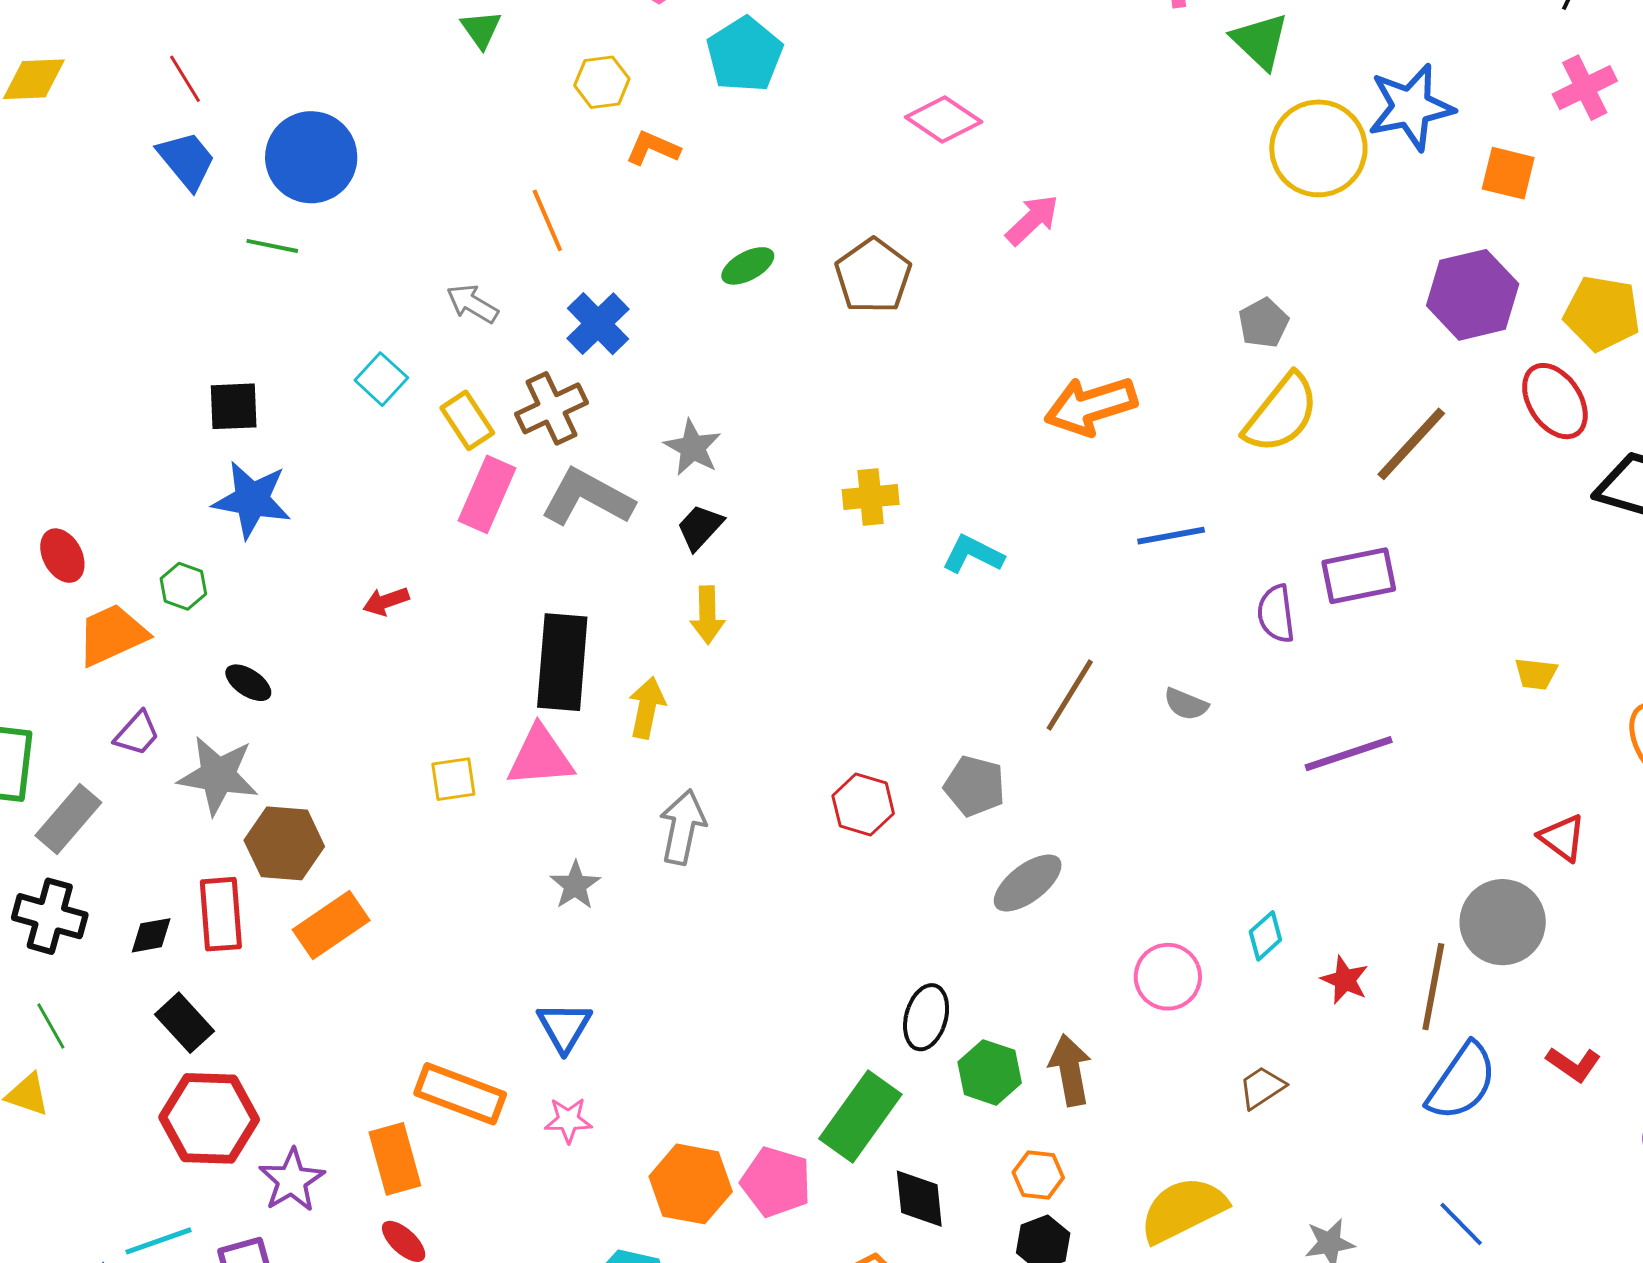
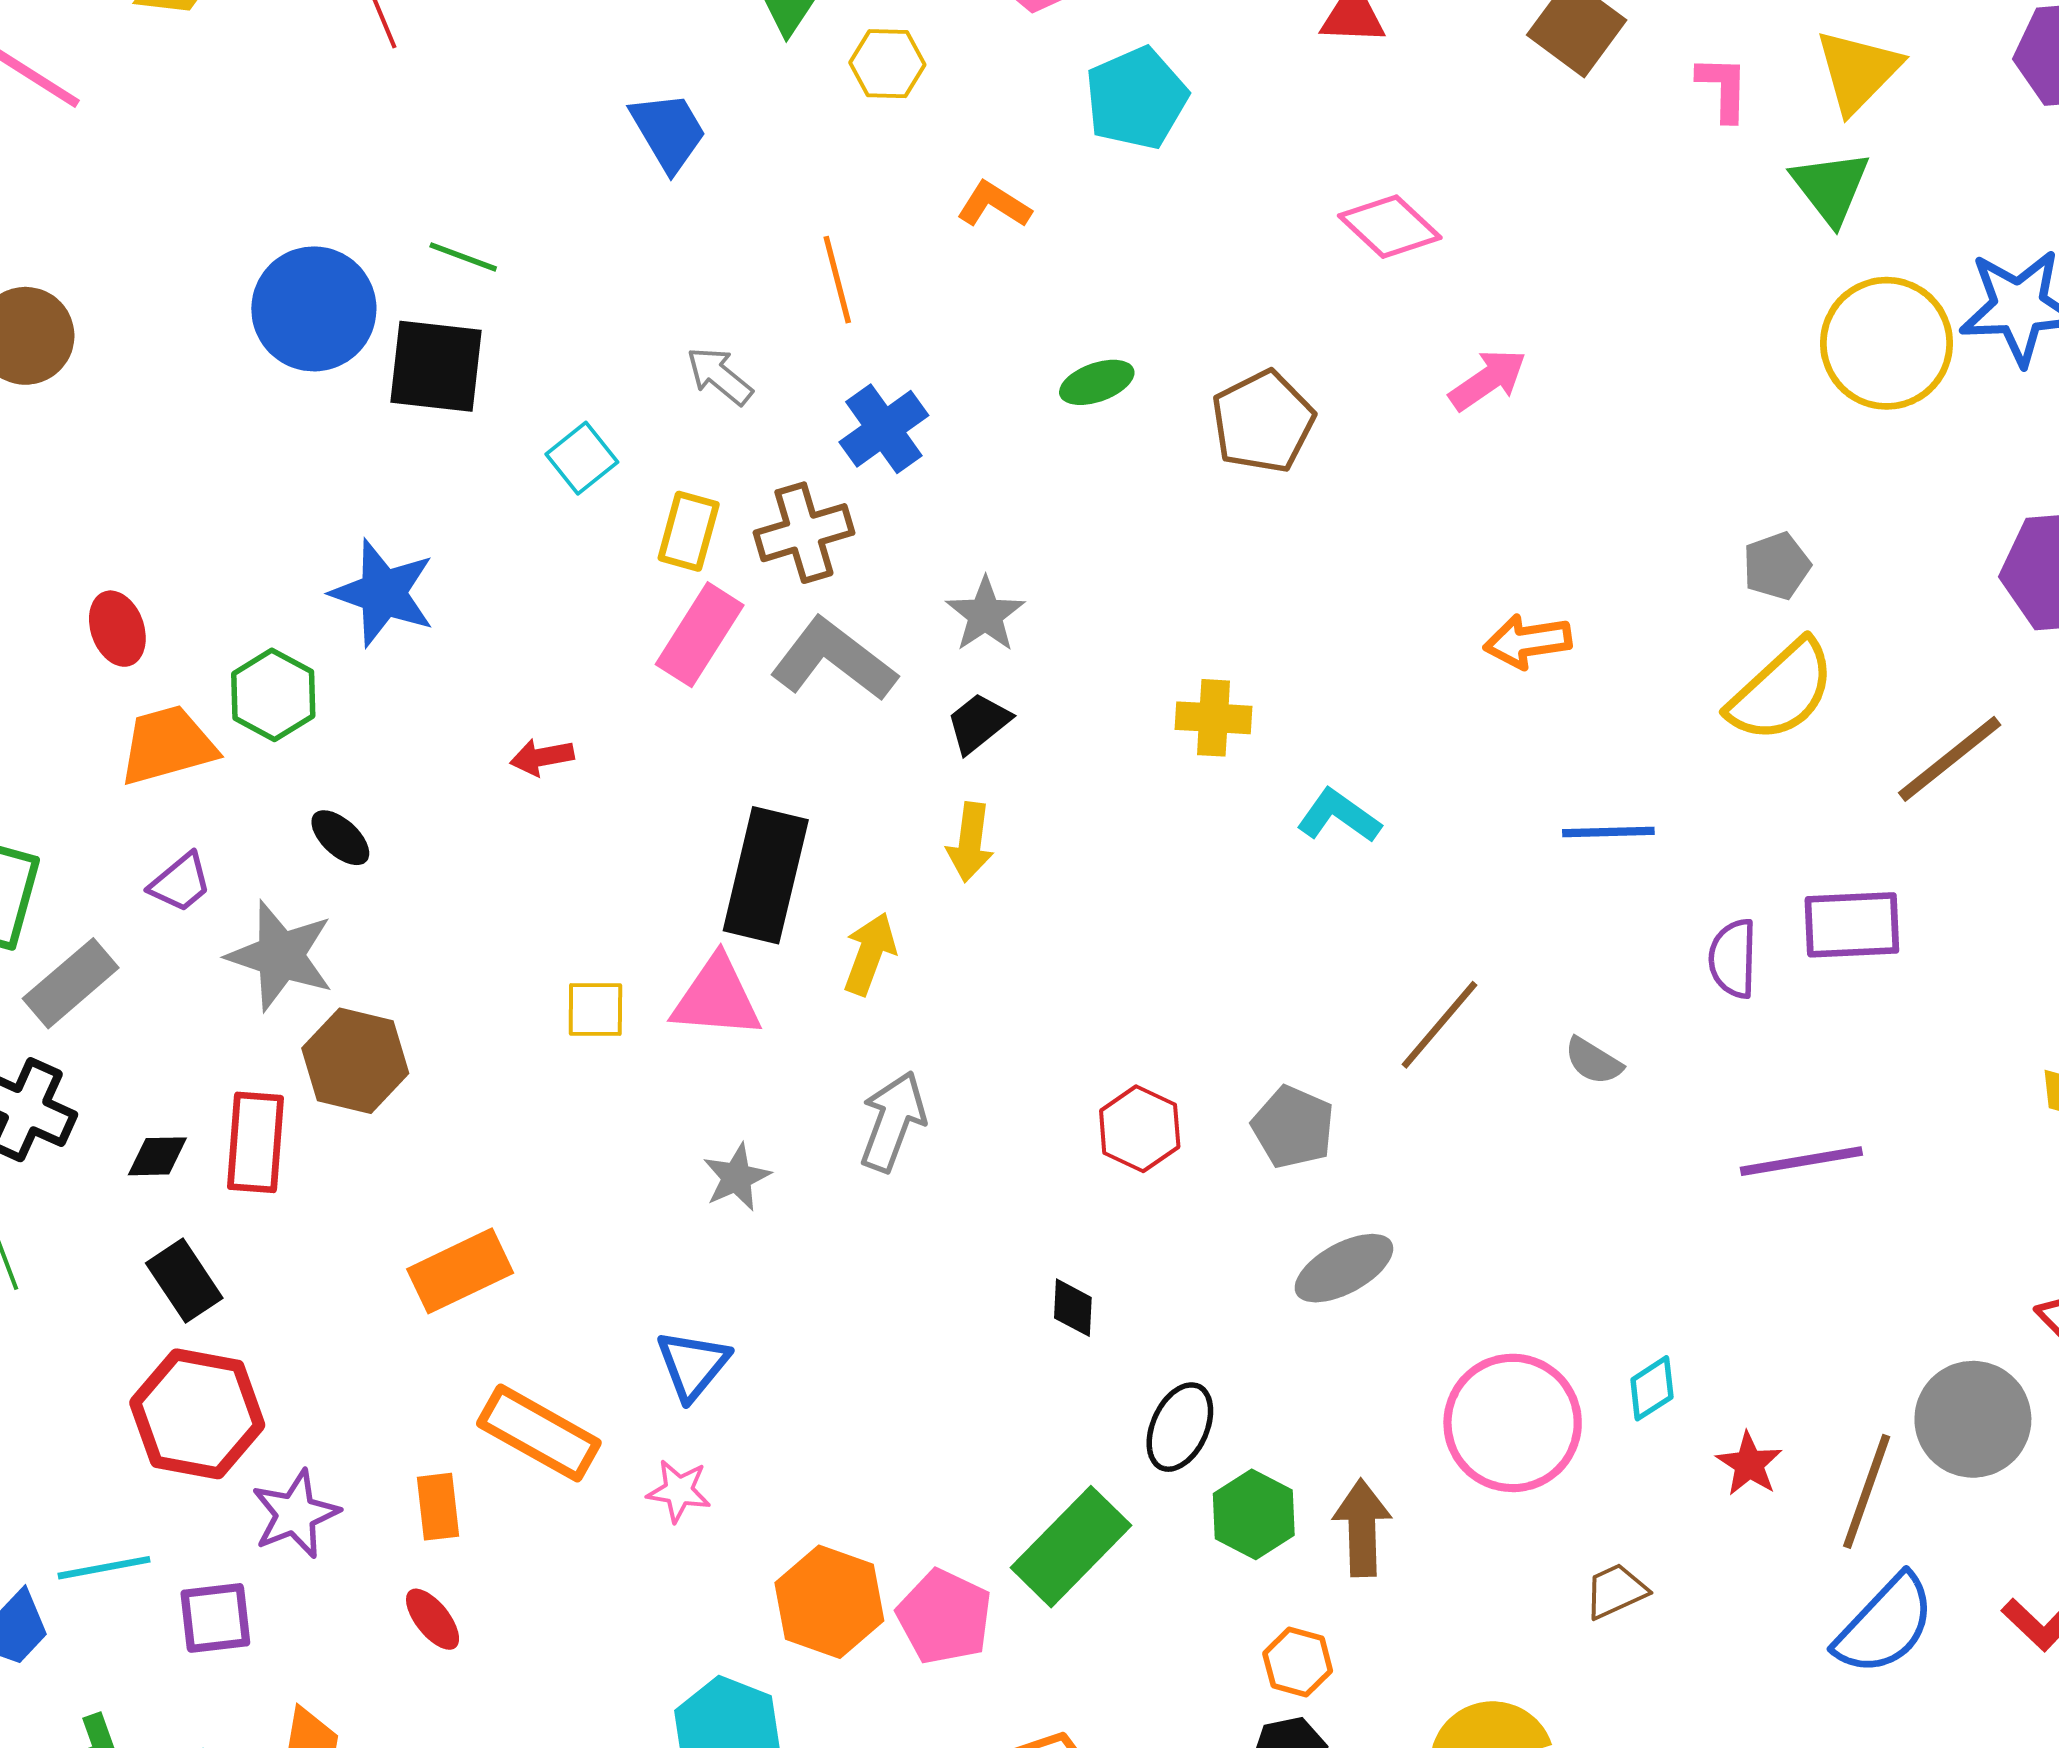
yellow hexagon: (602, 82) -> (887, 64), moved
blue circle: (311, 157) -> (314, 309), moved
blue trapezoid: (187, 160) -> (668, 132), moved
black square: (234, 406) -> (436, 366), moved, size x1.4
orange arrow: (1091, 406) -> (1528, 641), size x0.7
yellow rectangle: (467, 420) -> (689, 531), turned 40
green hexagon: (183, 586) -> (273, 695), size x1.4
orange rectangle: (331, 925) -> (460, 1271), moved
pink circle: (1168, 977) -> (1513, 1423), size x1.5
orange rectangle: (395, 1159) -> (438, 1507), size x0.7
black diamond: (919, 1199) -> (1073, 1308), moved, size x0.7

